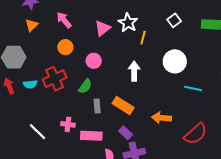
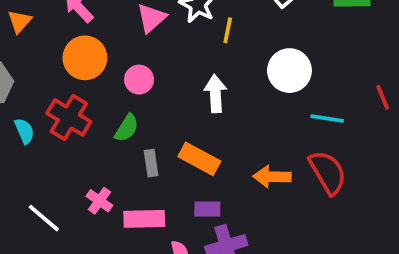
orange circle: (65, 47) -> (85, 58), size x1.5
red cross: (55, 79) -> (69, 117), turned -30
cyan semicircle: (30, 84) -> (24, 131), turned -104
pink cross: (68, 124) -> (99, 201), turned 32
purple rectangle: (126, 133) -> (207, 209), turned -40
red semicircle: (196, 134) -> (328, 172), moved, turned -75

